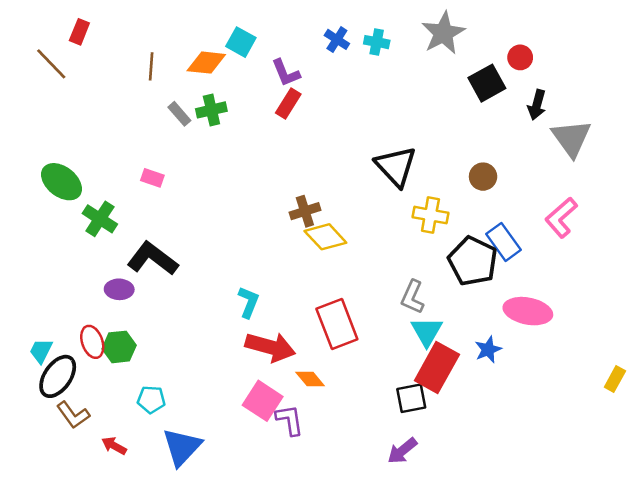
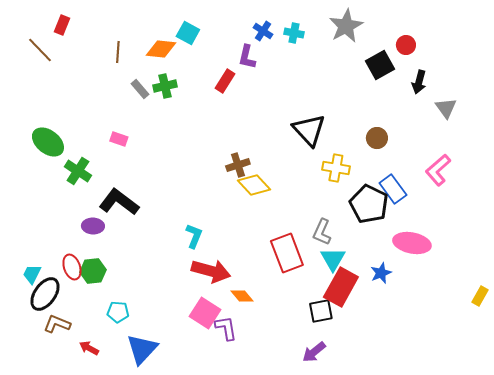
purple L-shape: (286, 73) -> (247, 57), moved, turned 35
gray triangle: (571, 138) -> (446, 108), size x0.7
red rectangle: (337, 324) -> (287, 253), moved
brown L-shape: (73, 415) -> (57, 324), turned 148

